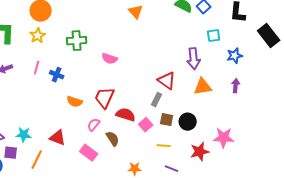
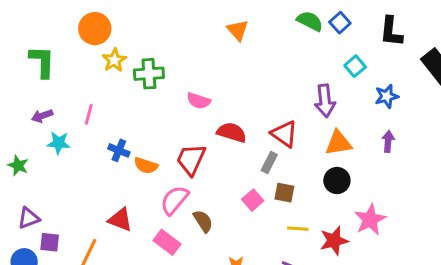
yellow star: (38, 36) -> (114, 60), moved
cyan square: (214, 36) -> (355, 66), turned -32
blue cross: (57, 75) -> (119, 150), moved
red semicircle: (126, 115) -> (232, 132), moved
black circle: (188, 122) -> (337, 181), moved
pink semicircle: (94, 125) -> (174, 200), size x1.5
cyan star: (24, 135) -> (59, 143), moved
pink star: (224, 138) -> (370, 220), turned -30
yellow line: (164, 146) -> (298, 229), moved

